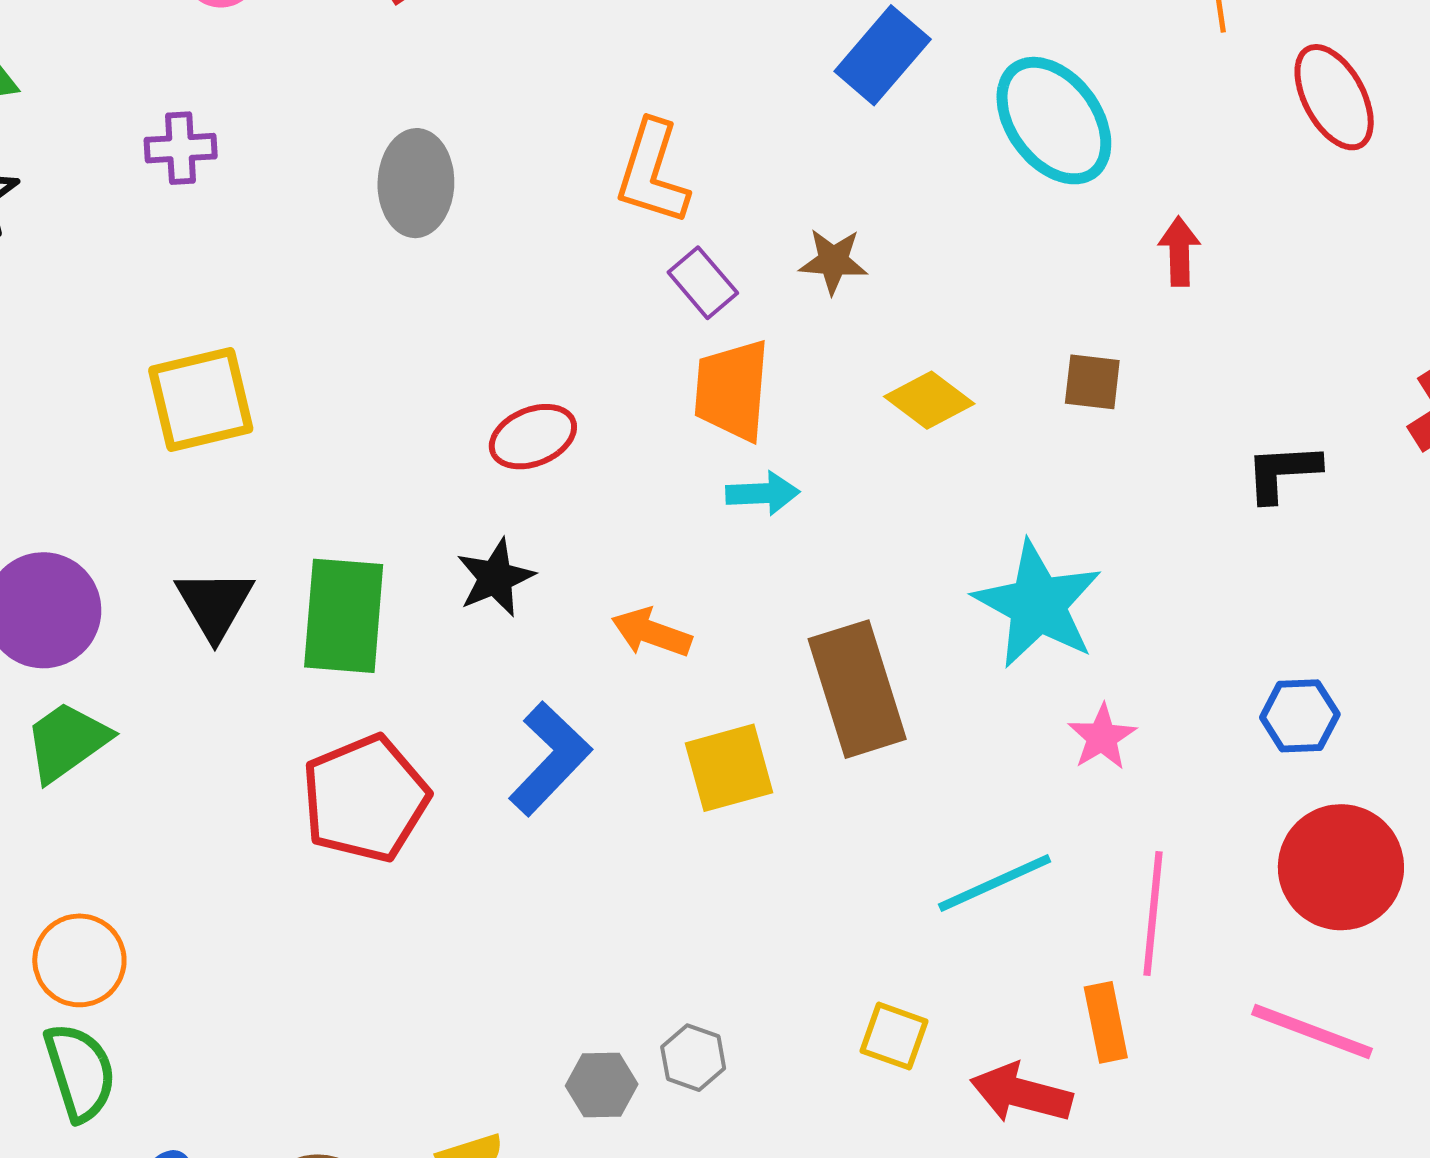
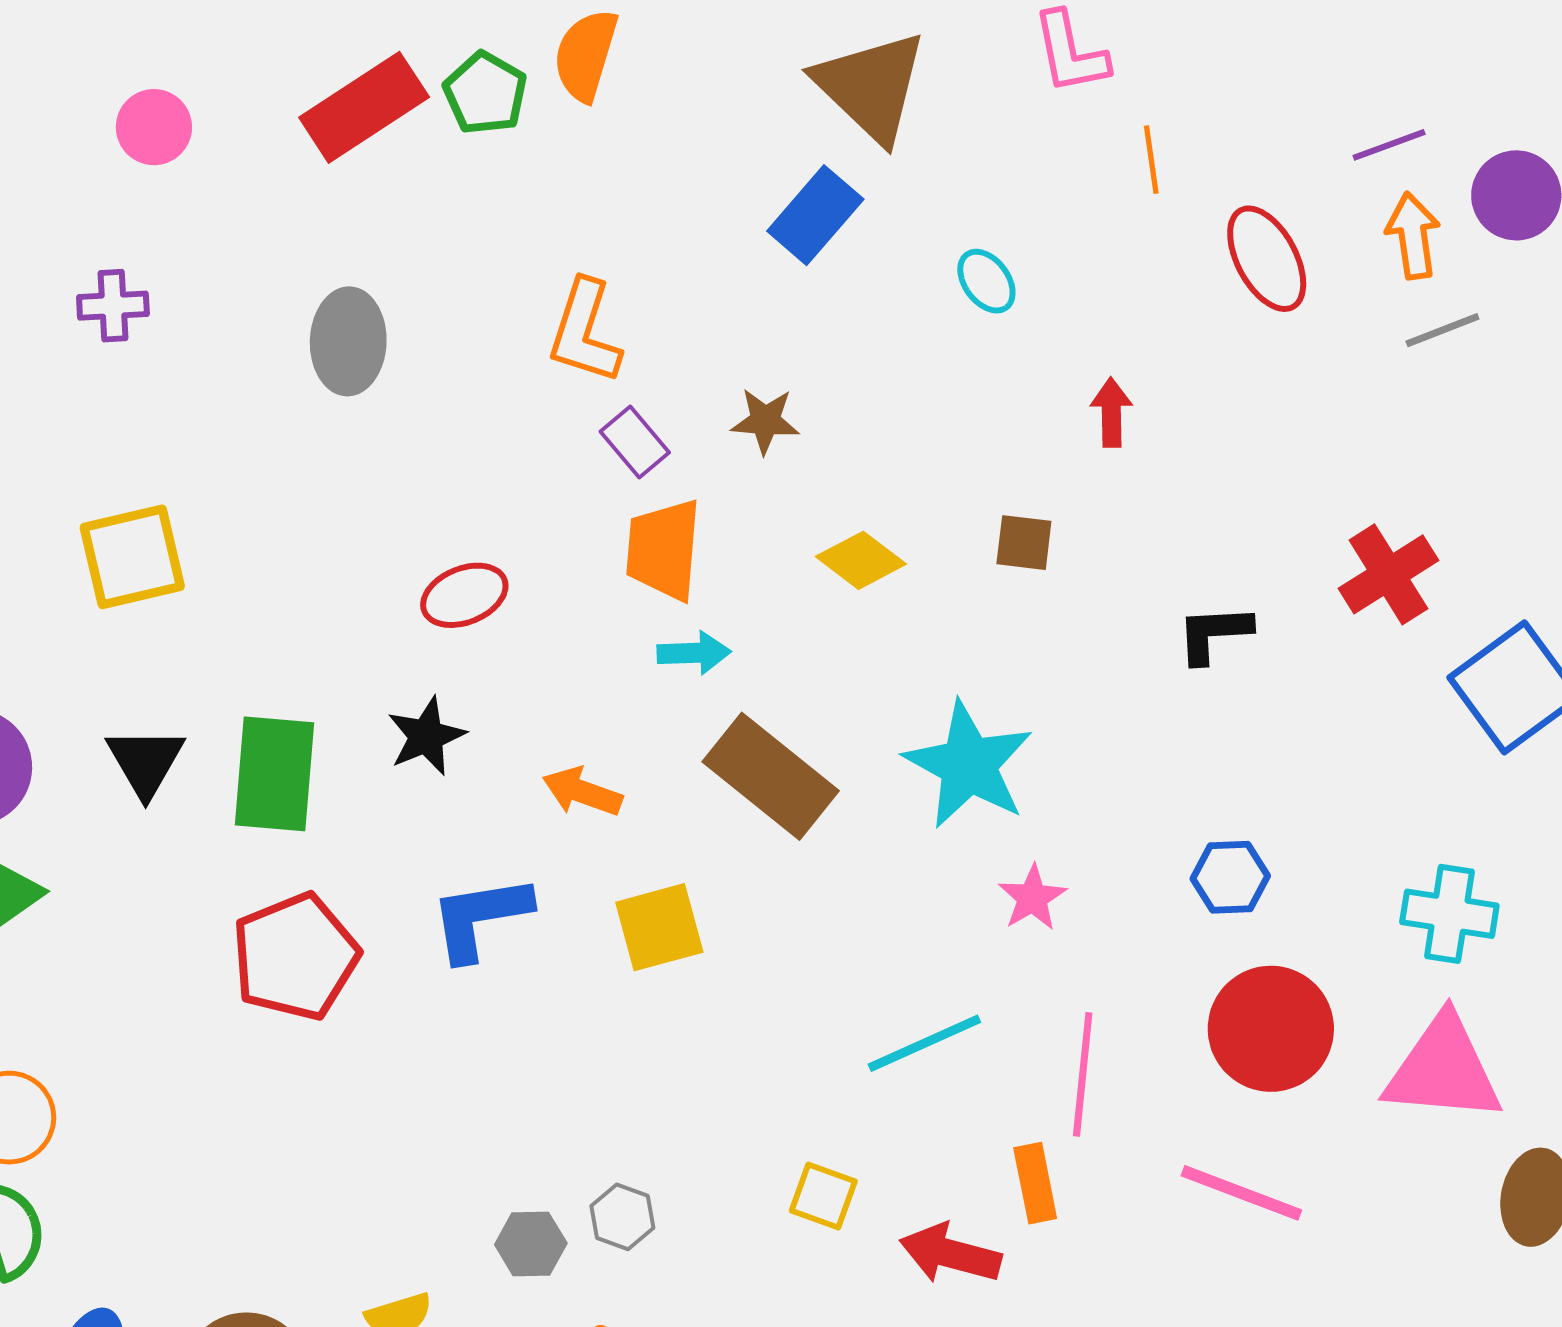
cyan ellipse: (1054, 121) -> (986, 281), size x0.5
brown rectangle: (857, 689) -> (771, 776), moved, turned -34
blue L-shape: (550, 759) -> (480, 918), turned -143

